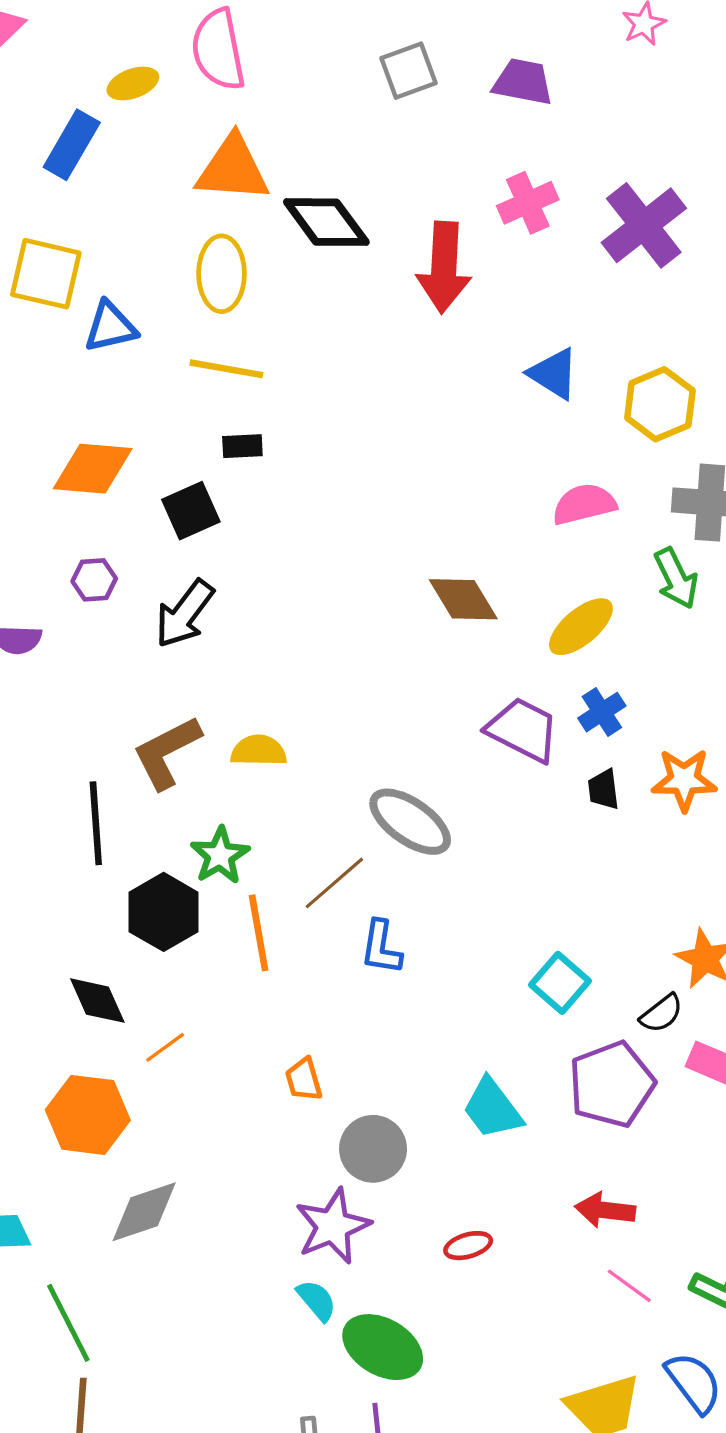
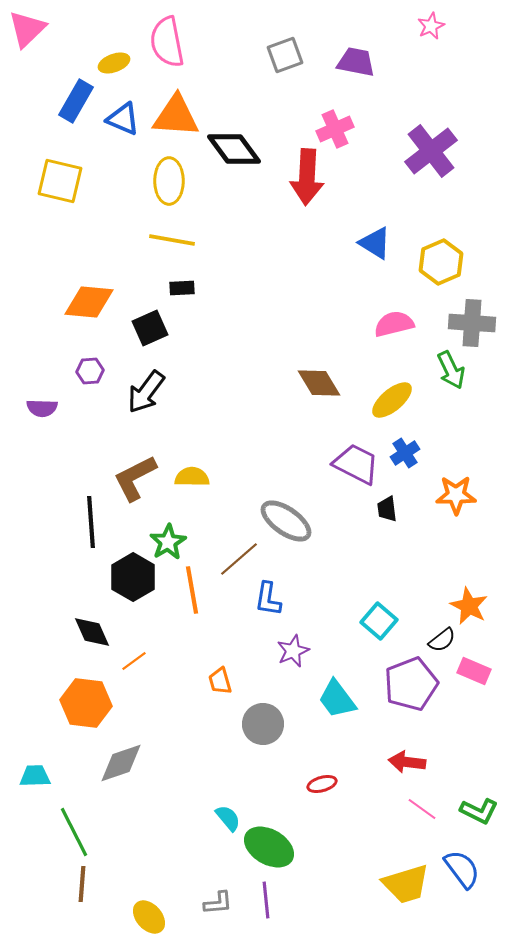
pink cross: (528, 203) -> (335, 129), moved
blue triangle: (110, 327) -> (123, 119), moved, turned 36
black trapezoid: (603, 789) -> (387, 509), moved
purple star: (333, 1226) -> (293, 651), moved, size x0.7

